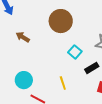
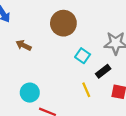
yellow line: (63, 83) -> (86, 90), moved

